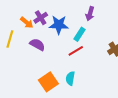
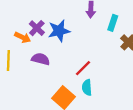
cyan rectangle: (80, 34) -> (113, 23), moved
red line: (76, 51) -> (83, 68), moved

